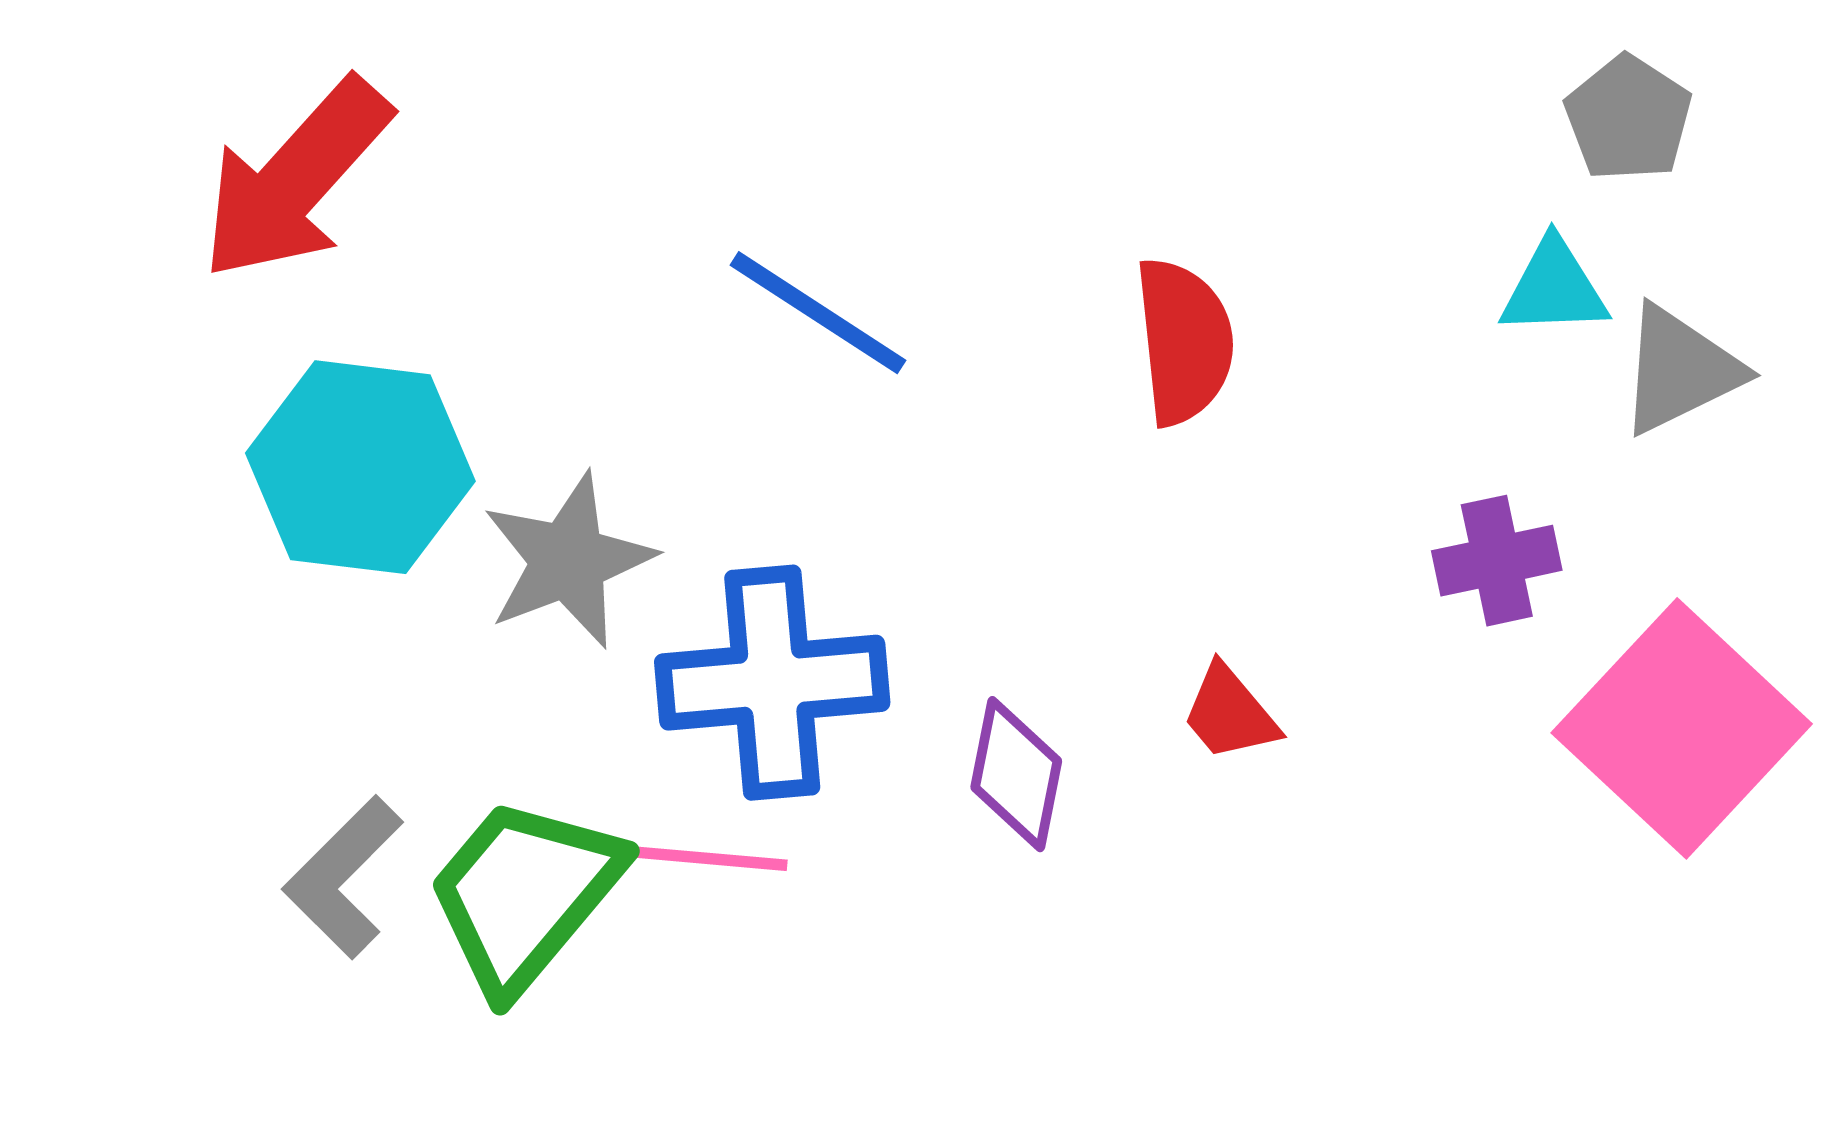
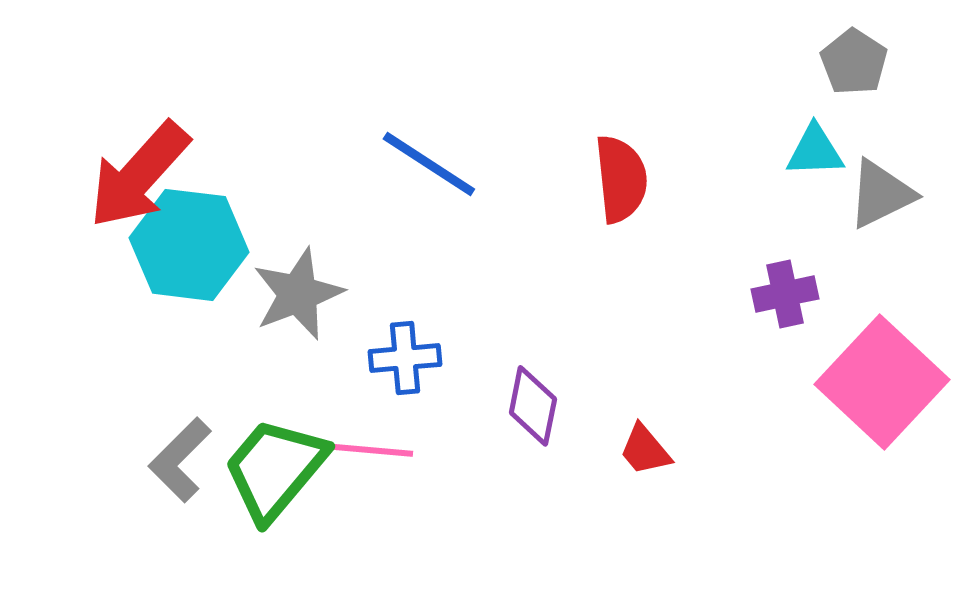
red arrow: (296, 179) -> (139, 175), moved
blue cross: (772, 683) -> (405, 358), size x0.6
red trapezoid: (1230, 713) -> (645, 450), moved

